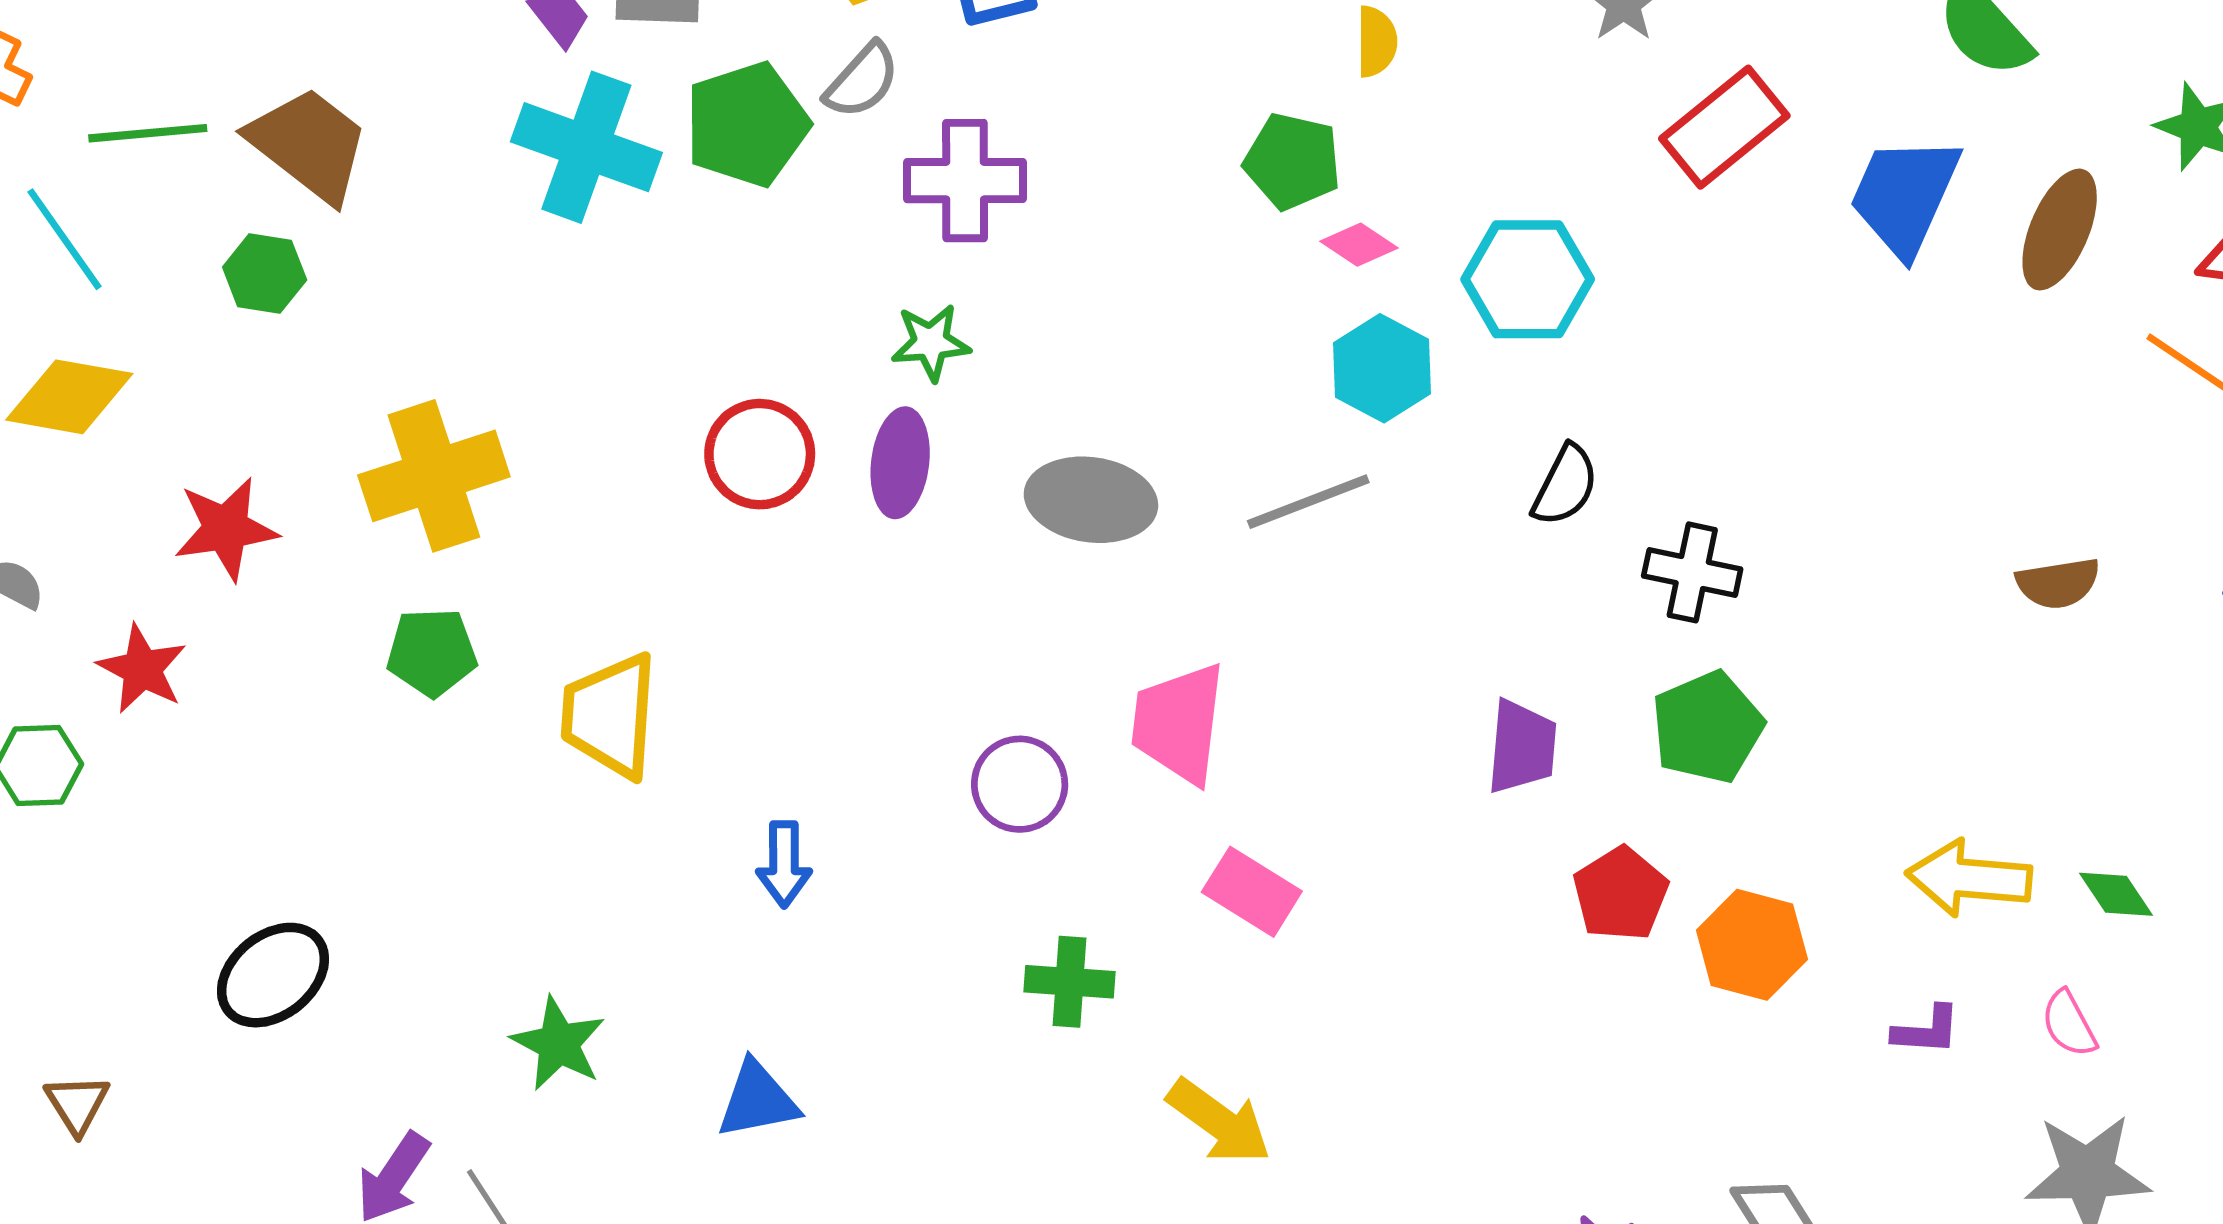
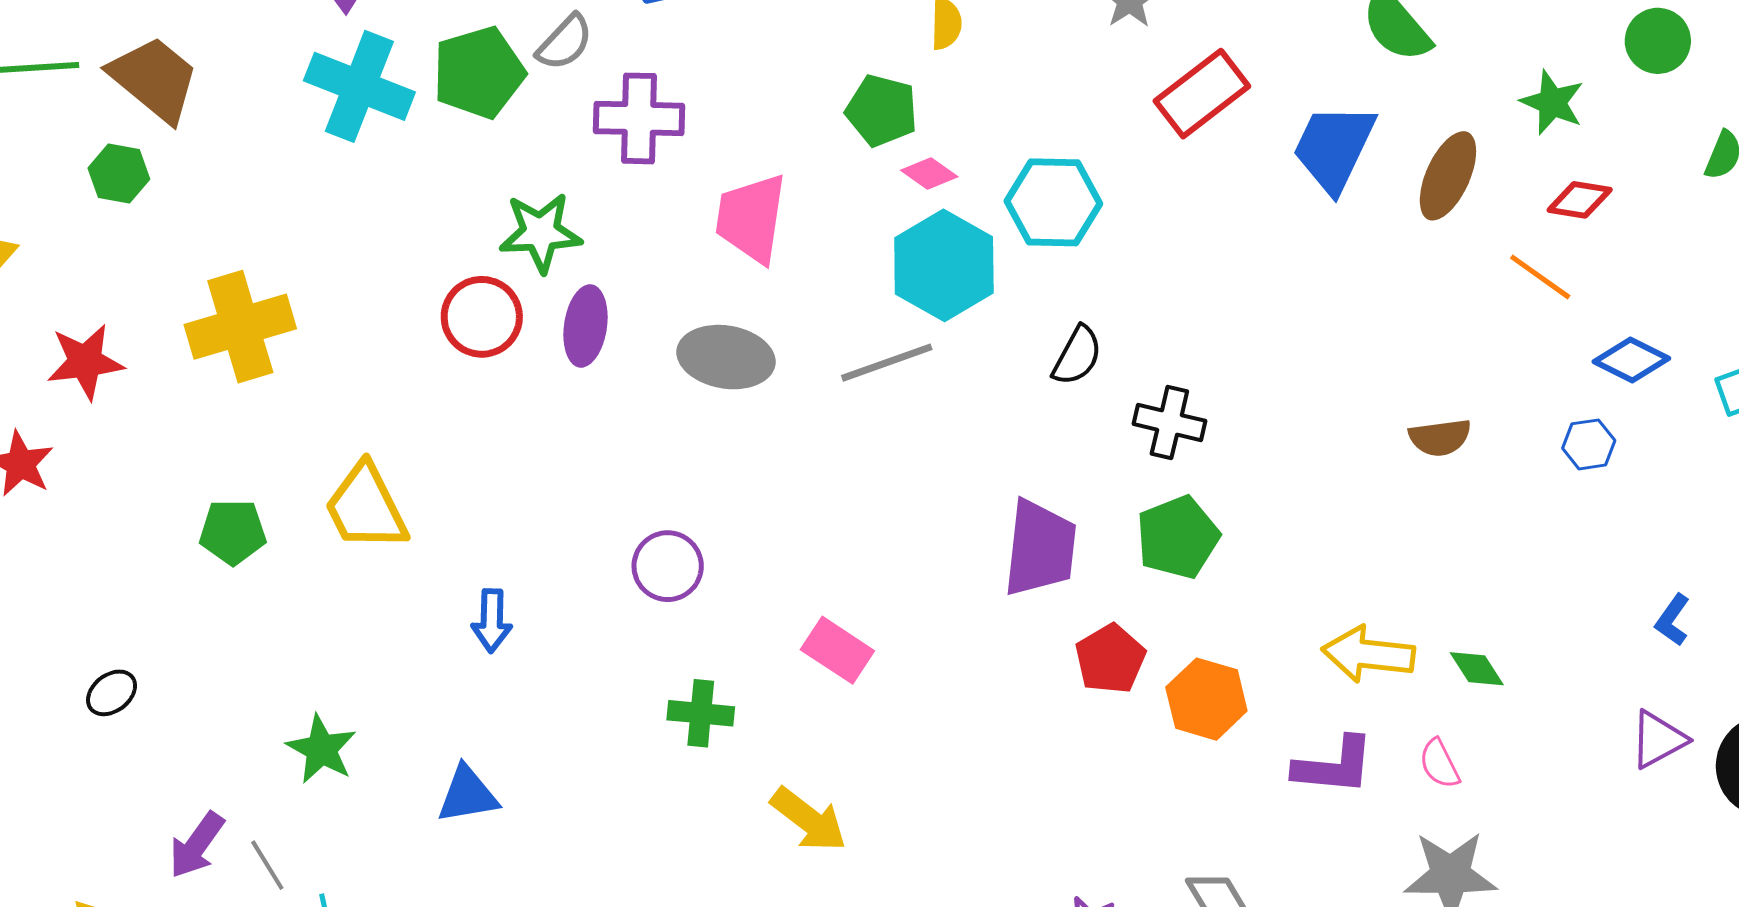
green star: (931, 342) -> (540, 233), moved, size x1.4
cyan hexagon: (1382, 368) -> (944, 265), size x1.4
green pentagon: (432, 652) -> (233, 532), moved
yellow trapezoid: (610, 716) -> (366, 507), turned -32
pink trapezoid: (1179, 723) -> (751, 218), moved
purple trapezoid: (1522, 747) -> (1040, 548), size x1.4
black ellipse: (273, 975) -> (112, 693), size x0.6
purple L-shape: (1927, 1030) -> (1334, 766), size x1.6

